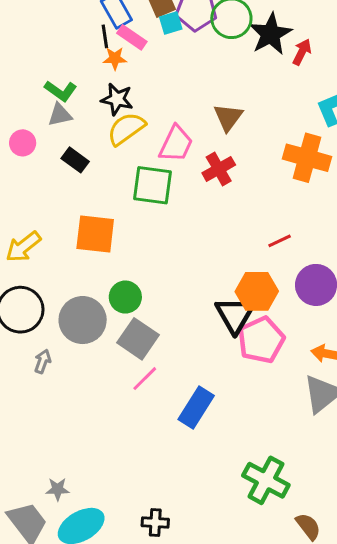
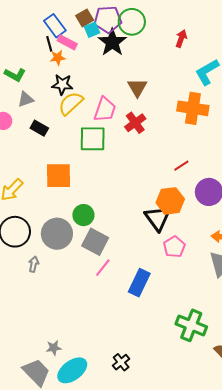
black star: (271, 34) -> (112, 42), moved
green L-shape: (61, 91) -> (15, 75), moved
pink pentagon: (261, 340) -> (174, 247), moved, size x0.7
black cross: (155, 522) -> (121, 362), turned -36

